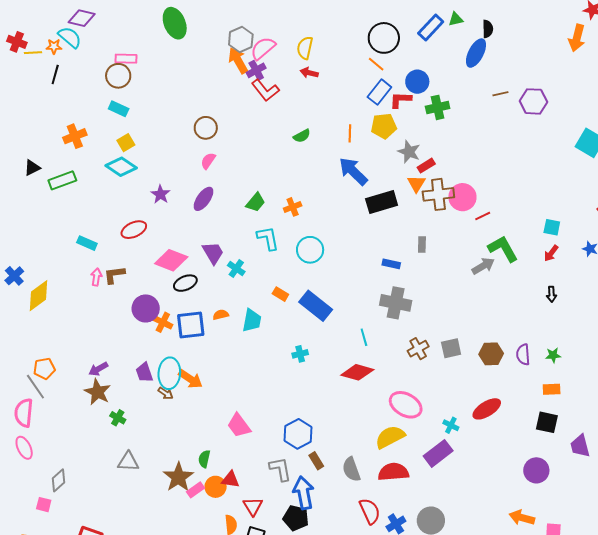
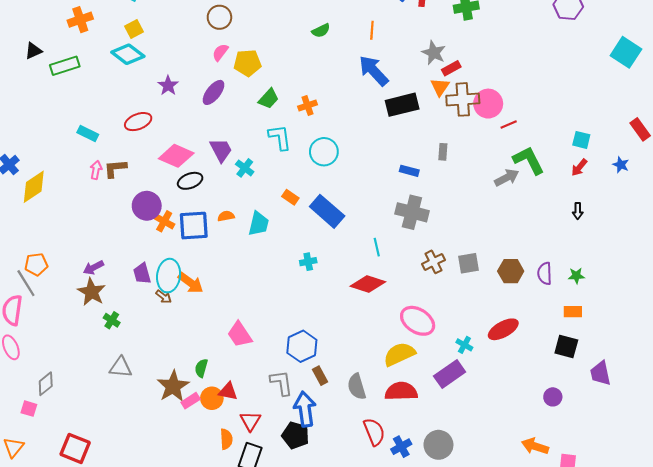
yellow pentagon: (384, 126) -> (248, 63), moved
purple circle: (536, 470) -> (553, 397), size x0.7

